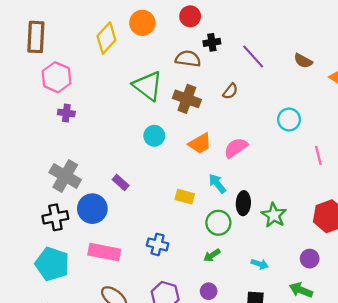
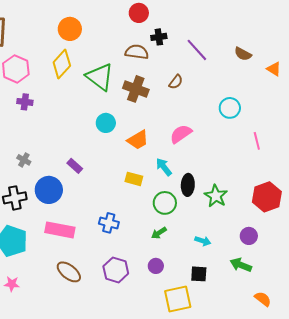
orange circle: (142, 23) -> (70, 29), moved
yellow diamond: (106, 38) -> (62, 64), moved
orange trapezoid: (200, 143) -> (138, 140), moved
gray cross: (65, 176) -> (24, 160), size x0.5

